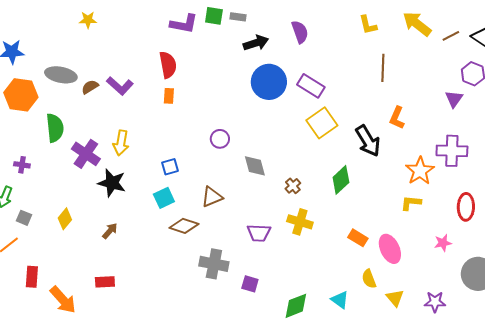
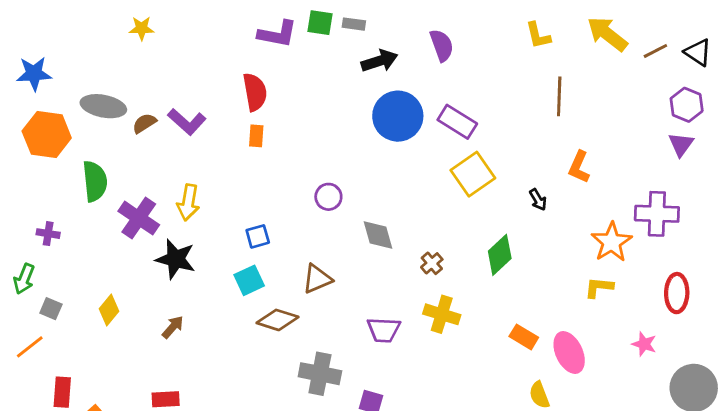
purple triangle: (454, 99) -> (681, 144), moved
black arrow: (368, 141) -> (538, 200), size x0.5
pink star: (443, 243) -> (644, 344), turned 30

